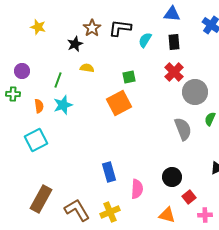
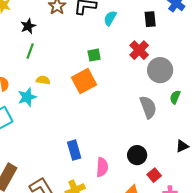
black rectangle: (174, 42) -> (150, 19), moved
black star: (75, 44) -> (28, 26), moved
yellow semicircle: (87, 68) -> (43, 80), moved
green line: (58, 80) -> (30, 51), moved
cyan star: (63, 105) -> (27, 97), moved

